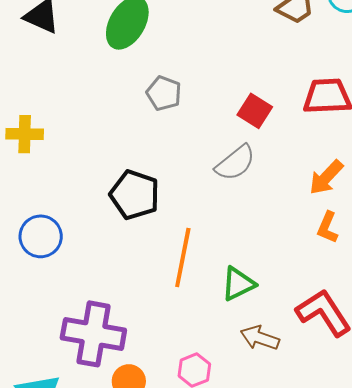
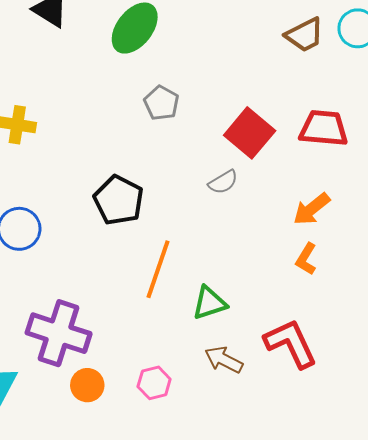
red square: (255, 111) -> (250, 133), size x1.4
gray semicircle: (235, 163) -> (223, 182), size x0.7

